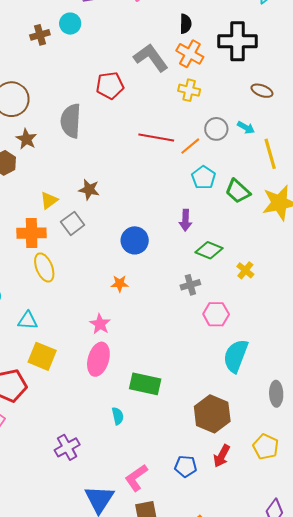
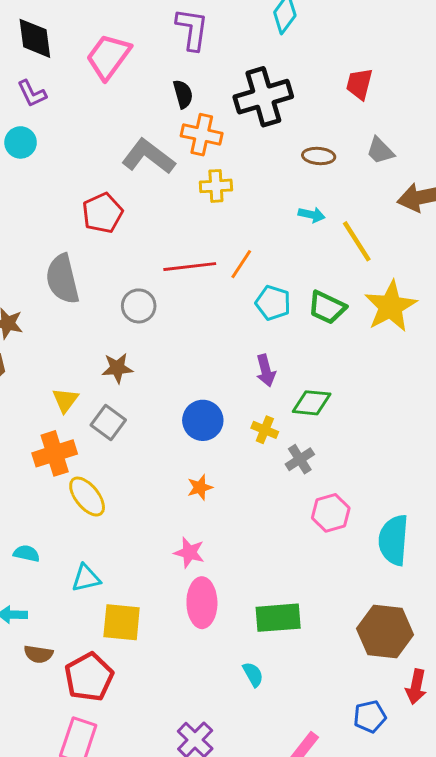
gray circle: (216, 129) -> (139, 306), moved
yellow cross: (245, 270) -> (265, 430), moved
pink hexagon: (216, 314) -> (331, 513), moved

